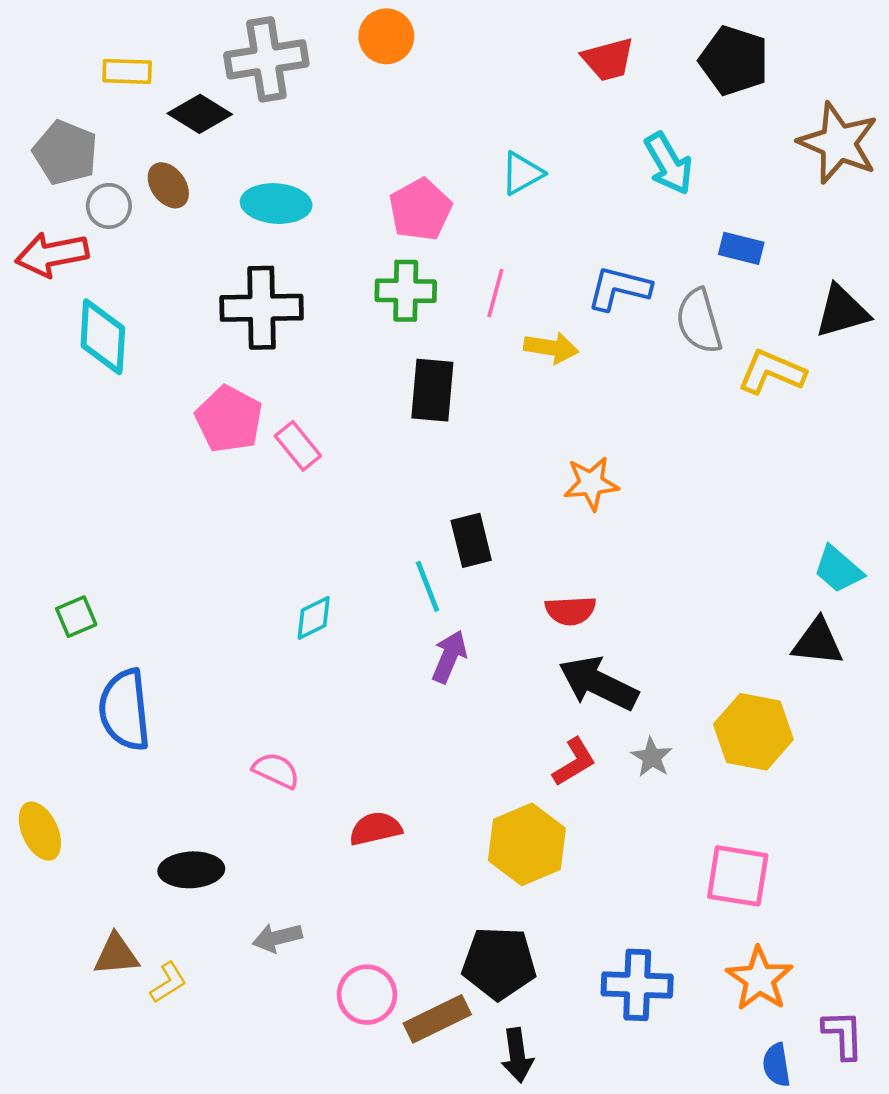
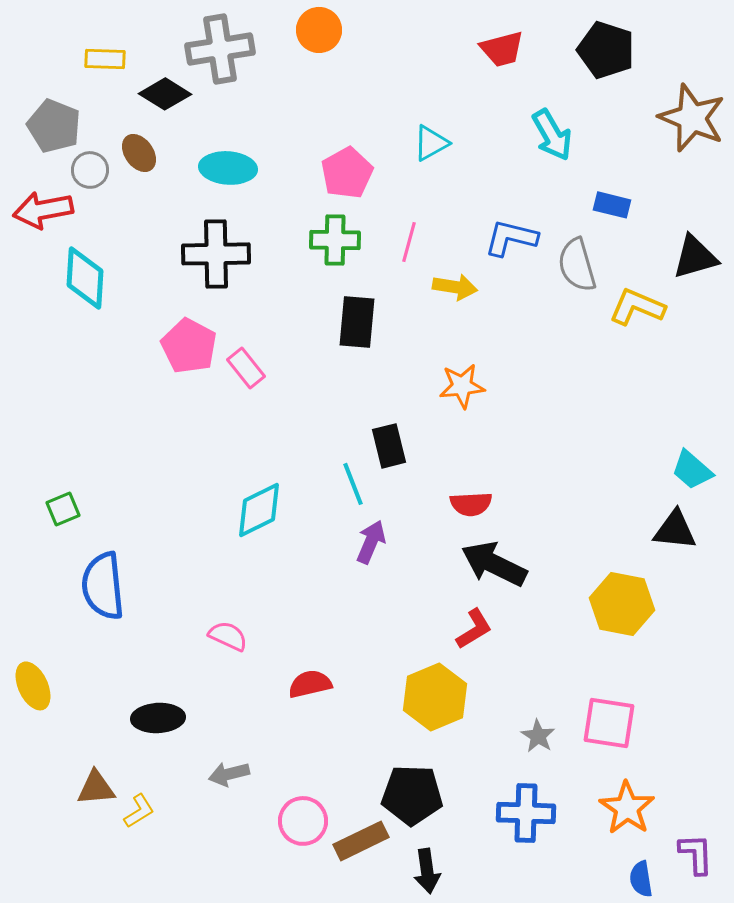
orange star: (591, 483) -> (462, 386), moved
cyan diamond: (314, 618) -> (259, 510), size x1.5
gray star: (652, 757) -> (538, 736), moved

